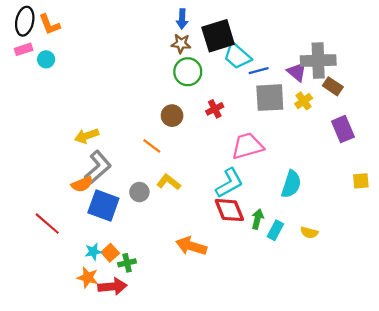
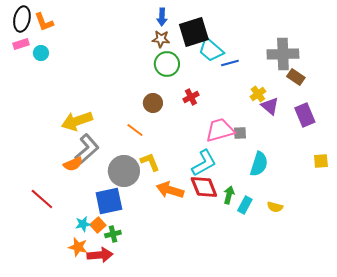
purple triangle: (297, 72) -> (270, 106), moved
gray square: (270, 98) -> (240, 133), moved, size x0.5
yellow cross: (304, 101) -> (258, 94), moved
yellow arrow: (87, 136) -> (77, 121), size x1.4
yellow L-shape: (169, 182) -> (150, 162), turned 30
gray circle: (139, 192) -> (124, 171), size x1.8
blue square: (103, 206) -> (109, 201), moved, turned -32
orange arrow: (191, 246) -> (170, 190), moved

